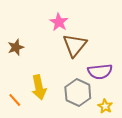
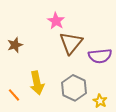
purple semicircle: (100, 72) -> (100, 56), moved

